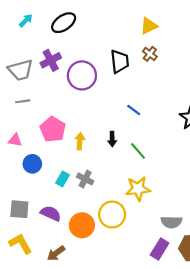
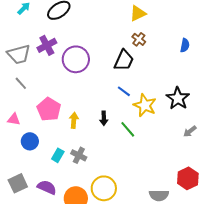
black trapezoid: (120, 61) -> (124, 60), moved, turned 30
gray line: (23, 101) -> (21, 83), turned 56
yellow star: (138, 189) -> (145, 105), moved, turned 30
gray square: (19, 209) -> (18, 183), turned -30

